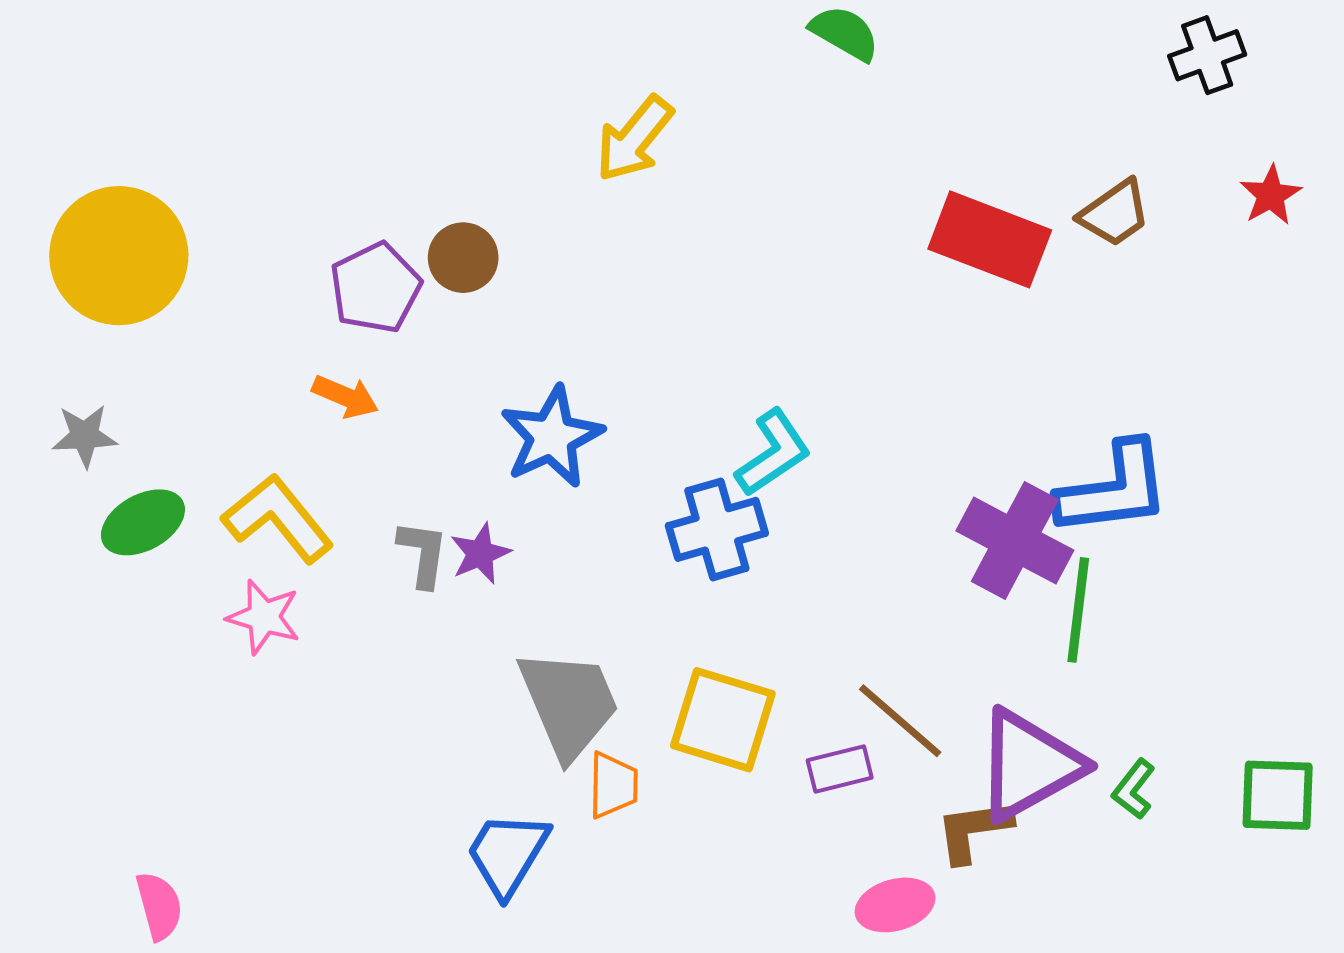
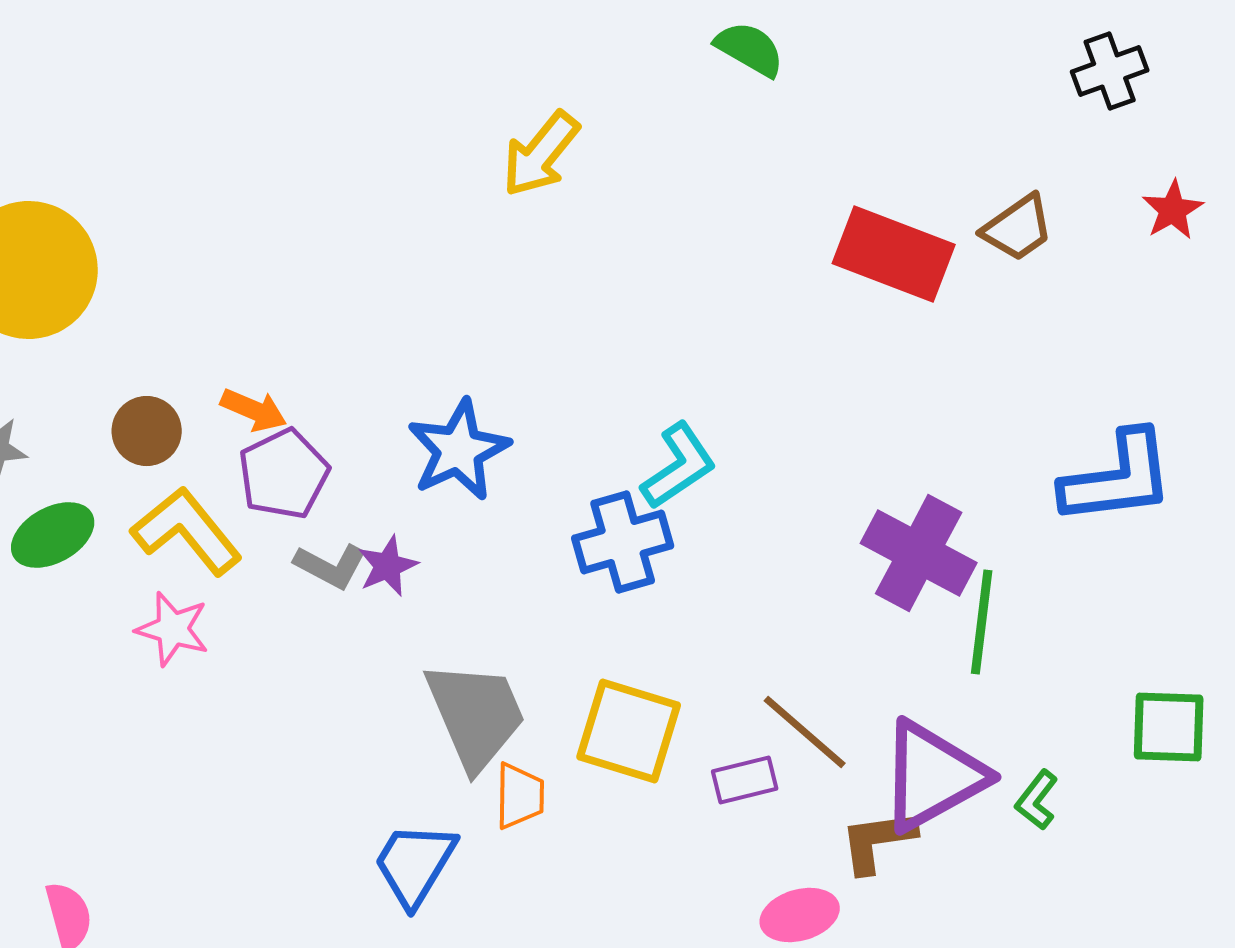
brown circle: (463, 258) -> (147, 431), moved
purple pentagon: (376, 288) -> (284, 474), moved
blue L-shape: (1114, 489) -> (1118, 478), moved
gray L-shape: (423, 554) -> (331, 566), turned 110
green square: (1278, 795) -> (1169, 727), moved

